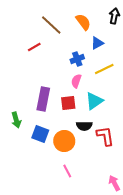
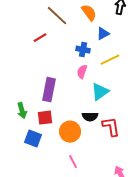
blue cross: (77, 59) -> (83, 50), turned 32
red square: (68, 103) -> (45, 118), moved
blue square: (40, 134) -> (33, 139), moved

